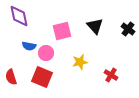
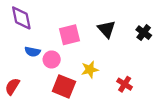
red semicircle: (11, 77) -> (12, 86), turned 49
red square: (42, 77) -> (64, 86), moved

